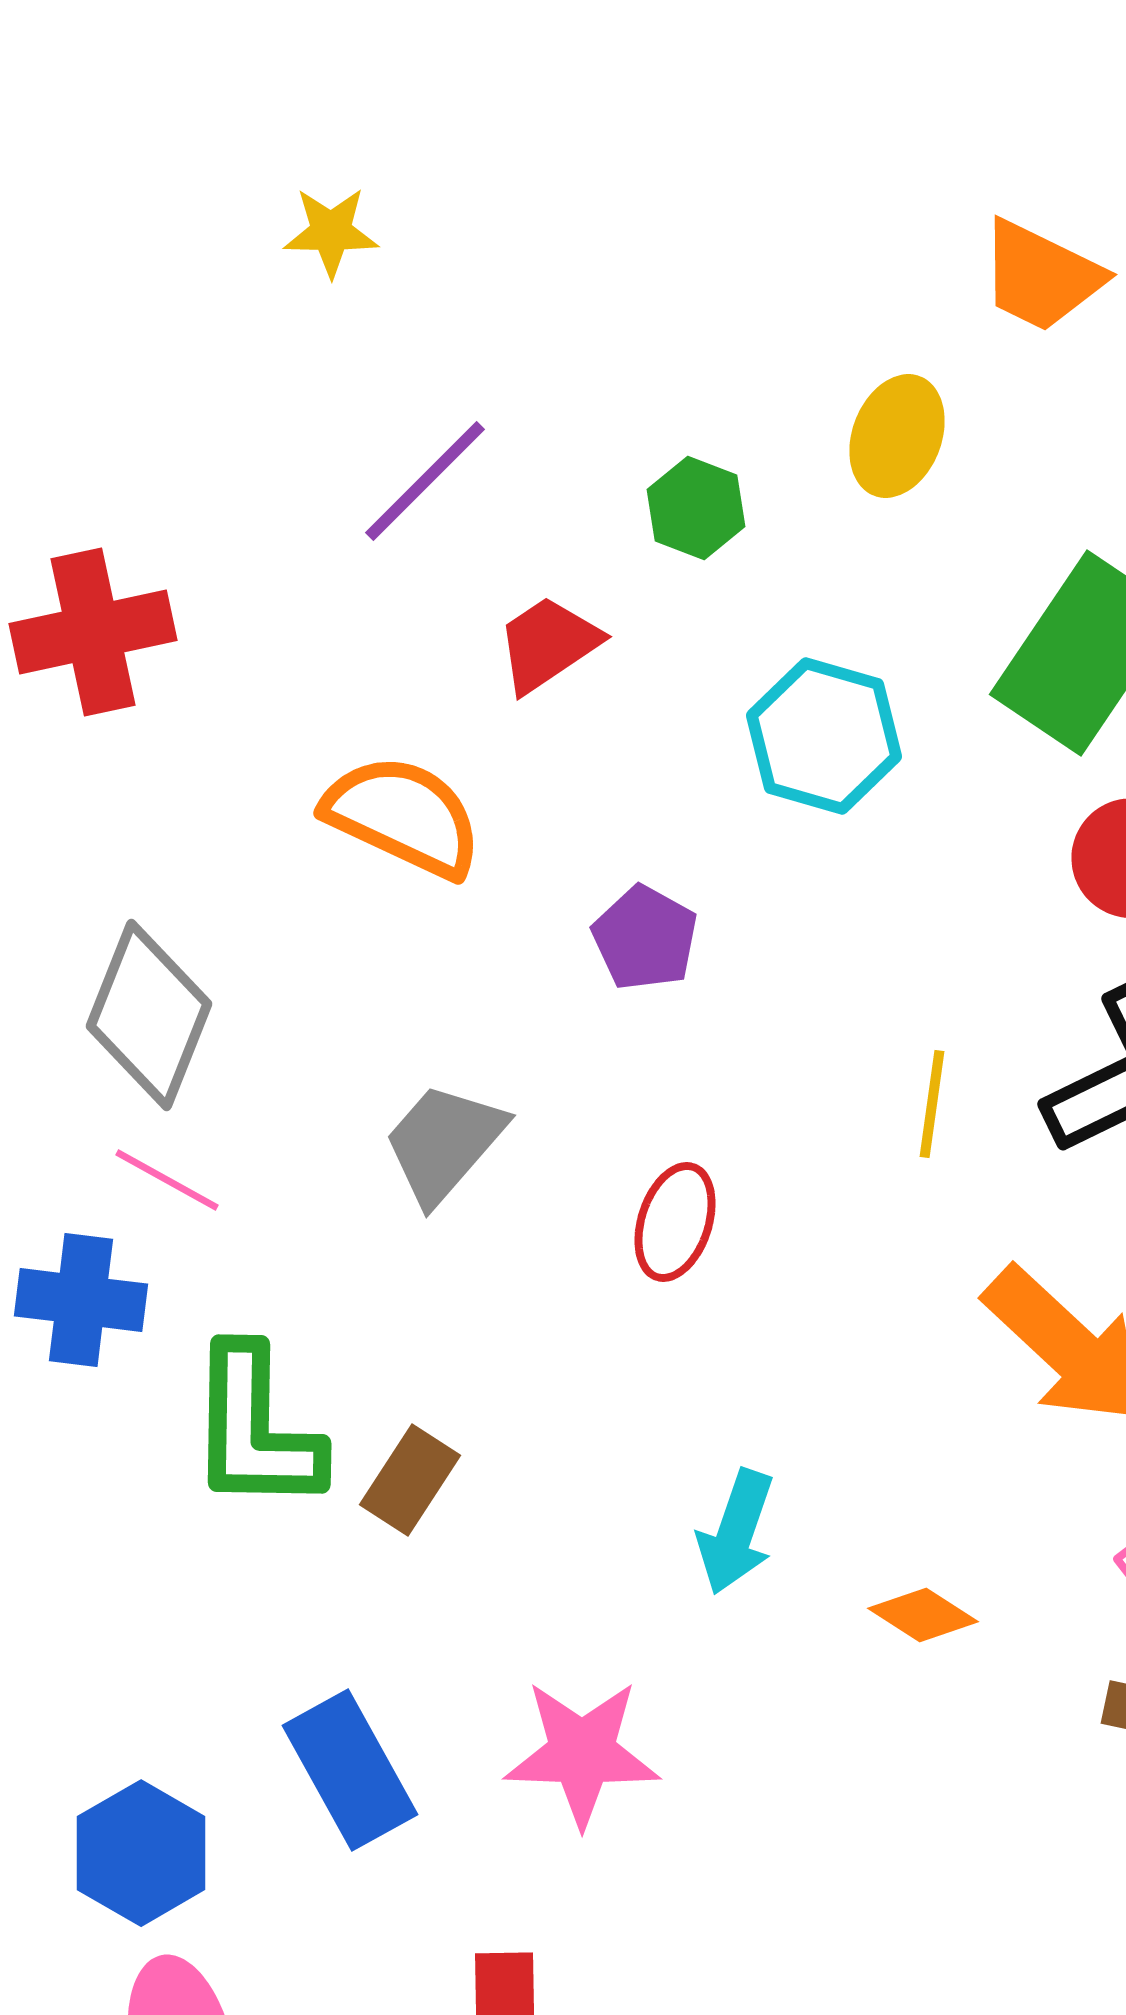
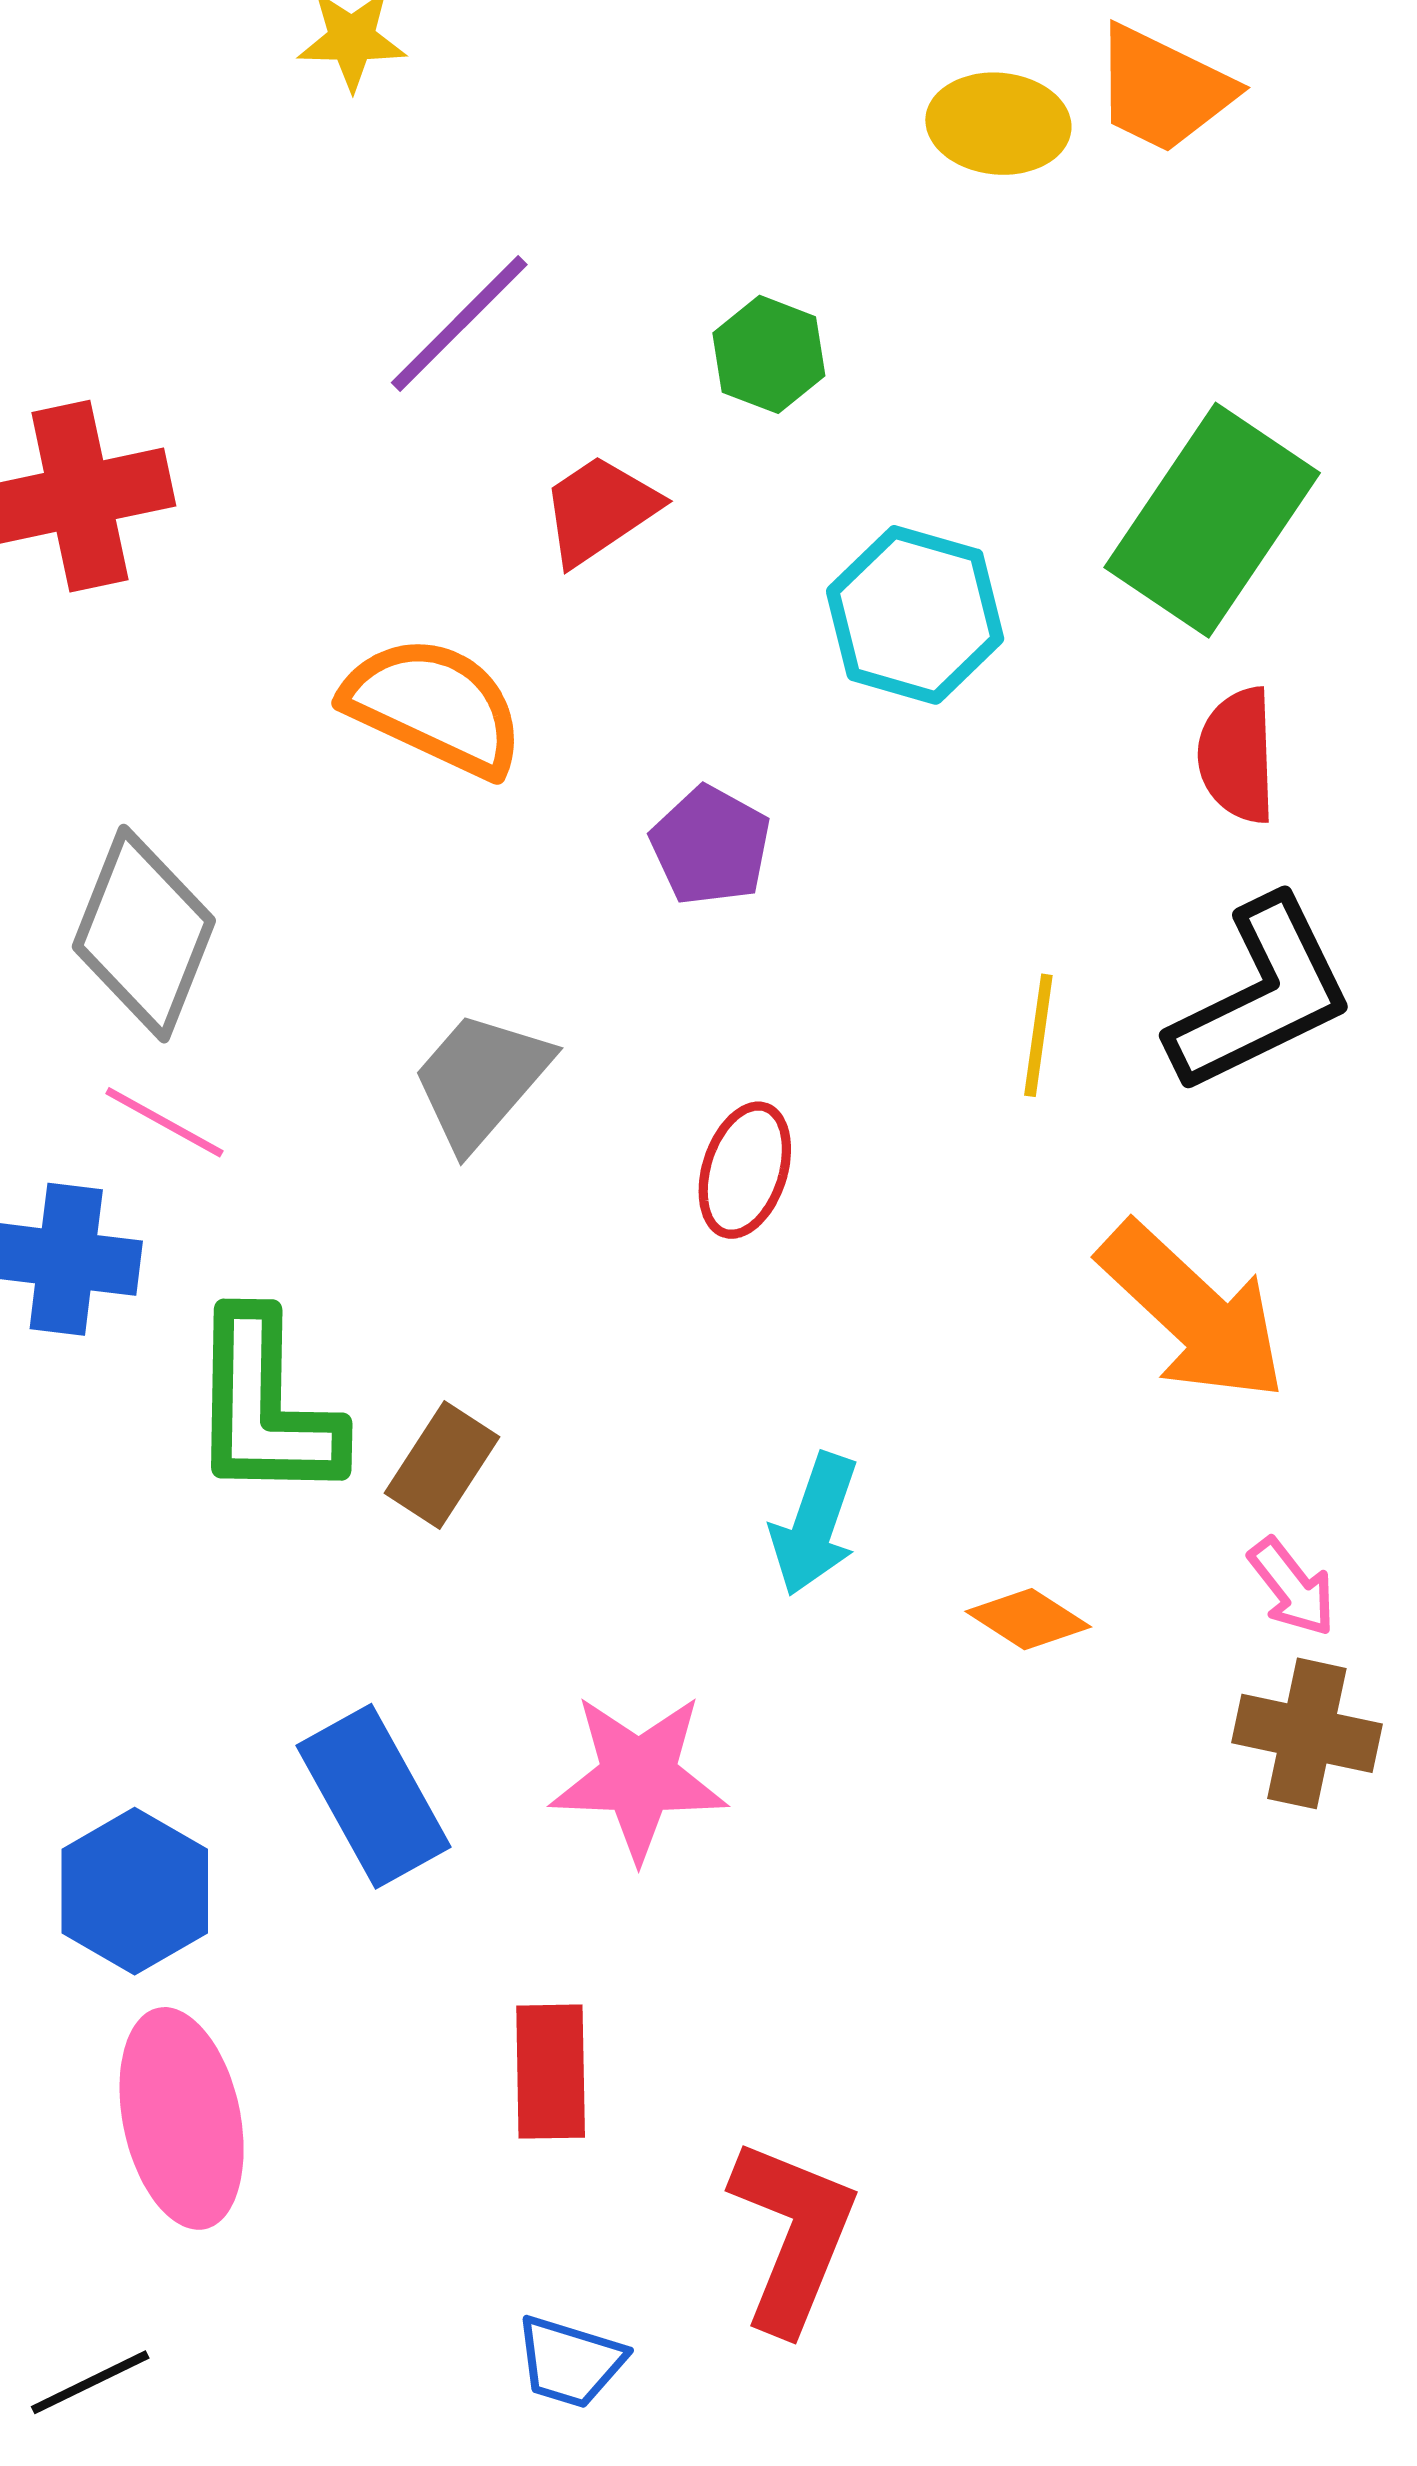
yellow ellipse: (897, 436) -> (998, 124), moved, turned 74

